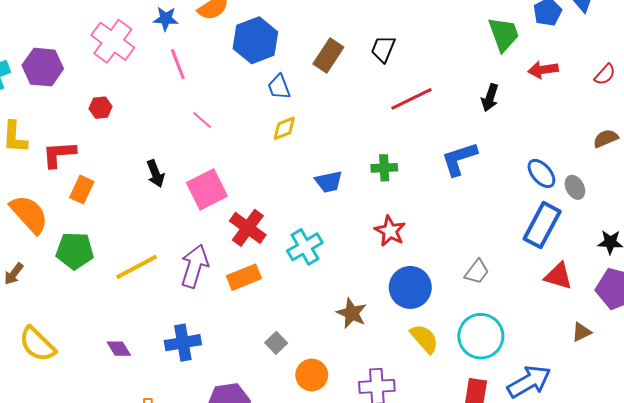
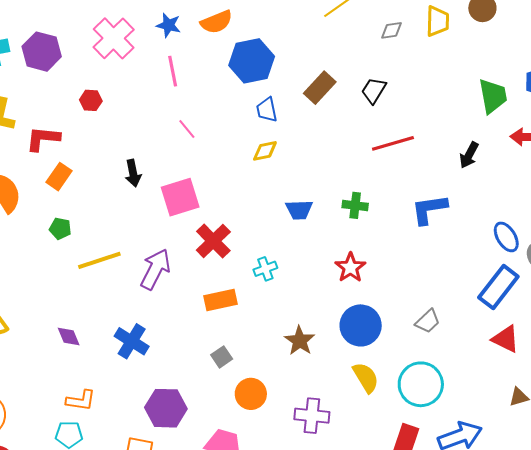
cyan cross: (305, 247) -> (265, 269), size x0.7
green pentagon: (75, 251) -> (60, 229), moved, size x0.6
orange rectangle: (244, 277) -> (220, 300), moved
blue cross: (183, 343) -> (132, 341), turned 32

